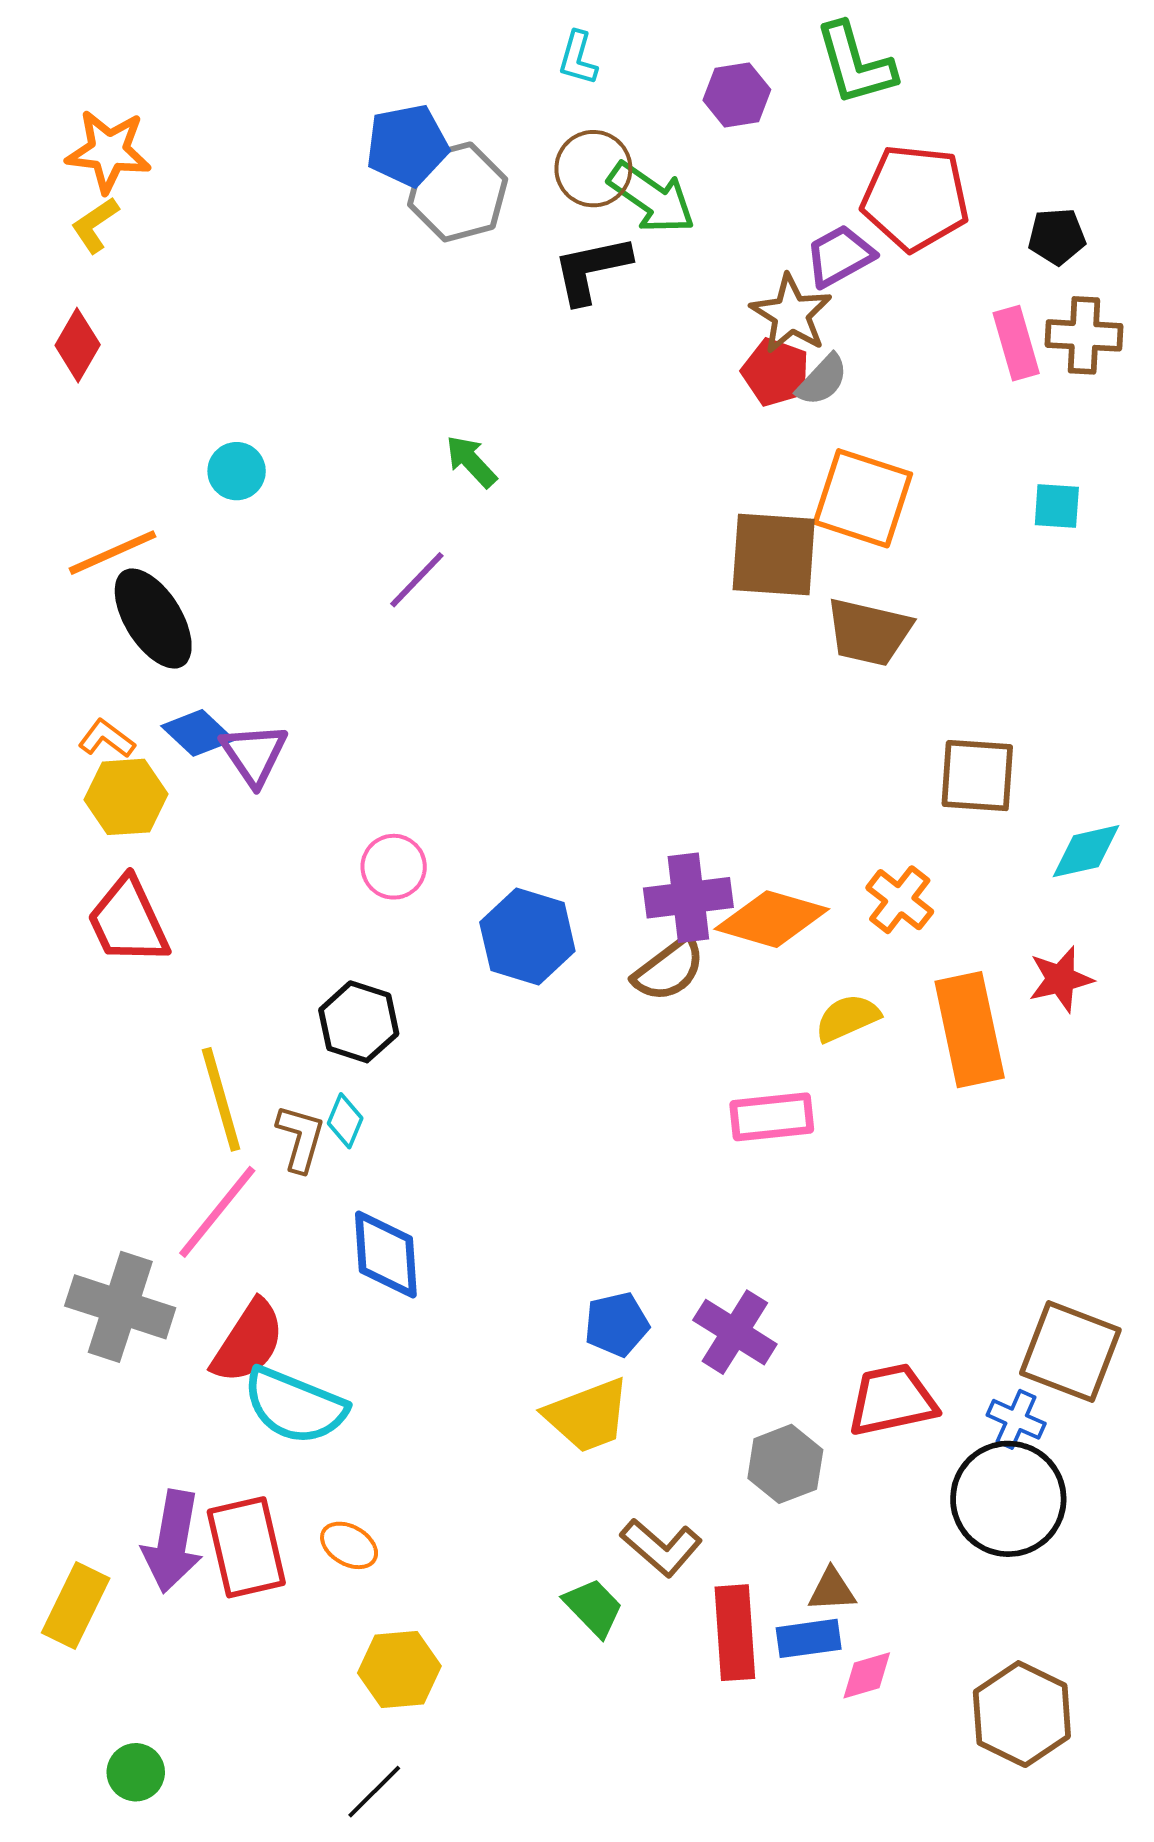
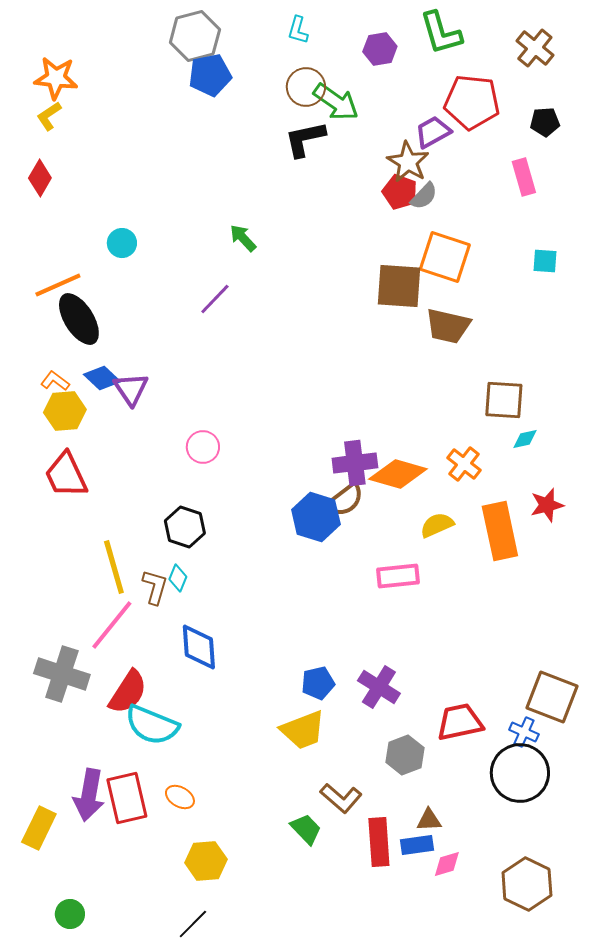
gray hexagon: (458, 192) -> (195, 36), moved
brown cross: (1084, 335) -> (535, 48), moved, turned 36
cyan diamond: (1086, 851) -> (525, 439), moved, size x0.7
blue hexagon: (527, 937) -> (316, 517), moved

